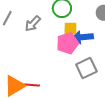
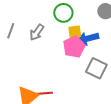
gray square: (86, 68) -> (96, 68), turned -30

